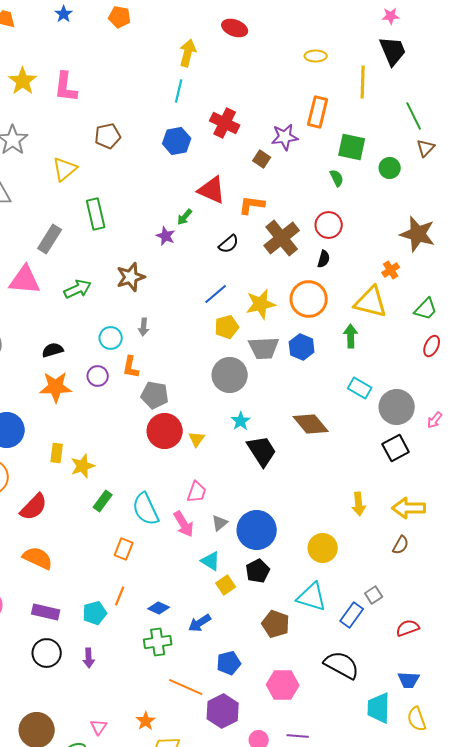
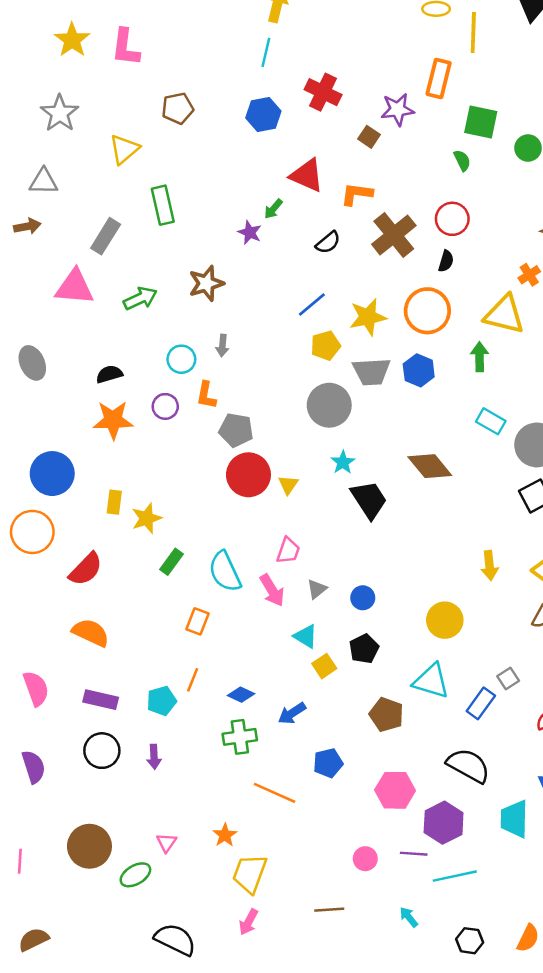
yellow line: (363, 82) -> (473, 32), moved
blue circle: (257, 530) -> (363, 598), size x0.5
purple hexagon: (223, 711) -> (444, 823), moved

